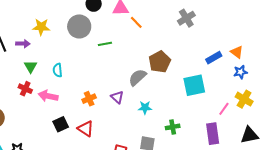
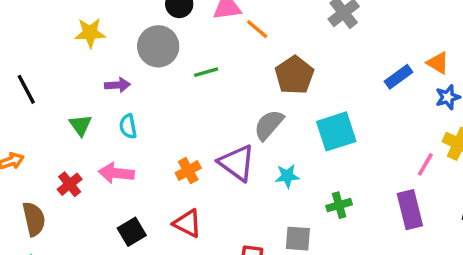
yellow star: (41, 27) -> (90, 33), moved
purple arrow: (23, 44) -> (117, 85), moved
brown pentagon: (160, 62) -> (294, 75), moved
cyan square: (194, 85) -> (336, 131), moved
red cross: (25, 89) -> (70, 184), moved, turned 32
purple triangle: (117, 97) -> (237, 163), size x1.6
black square: (61, 124) -> (132, 232), moved

